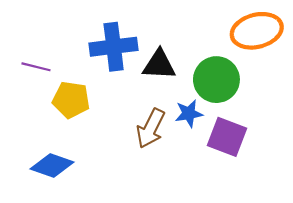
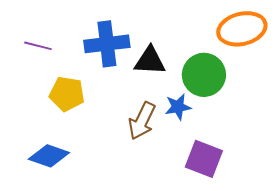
purple line: (36, 67) -> (38, 46), moved
purple square: (227, 137) -> (204, 159), moved

